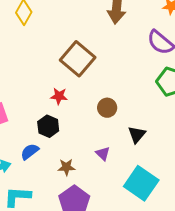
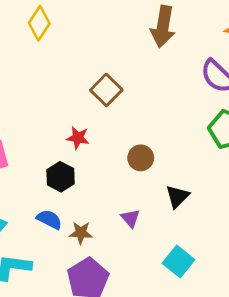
brown square: (78, 59) -> (106, 90), size x0.7
blue semicircle: (30, 152) -> (49, 219), moved, turned 60
cyan square: (141, 183) -> (179, 261), size x0.7

